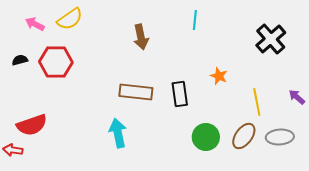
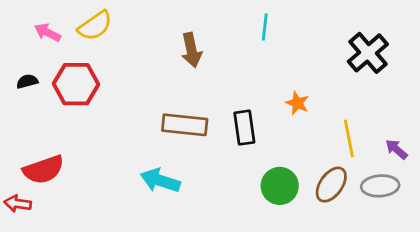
purple arrow: (297, 97) -> (396, 149), moved
cyan arrow: (118, 133) -> (160, 180), turned -60

